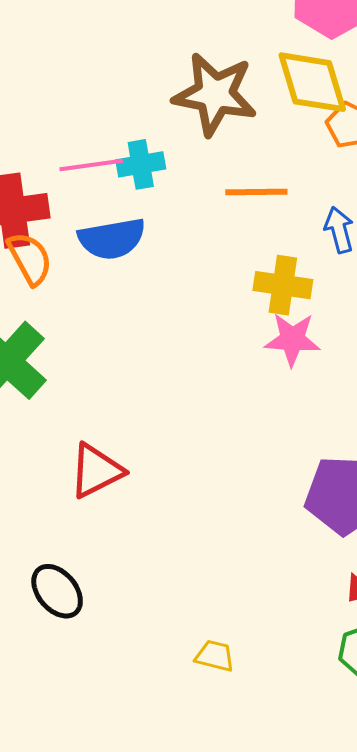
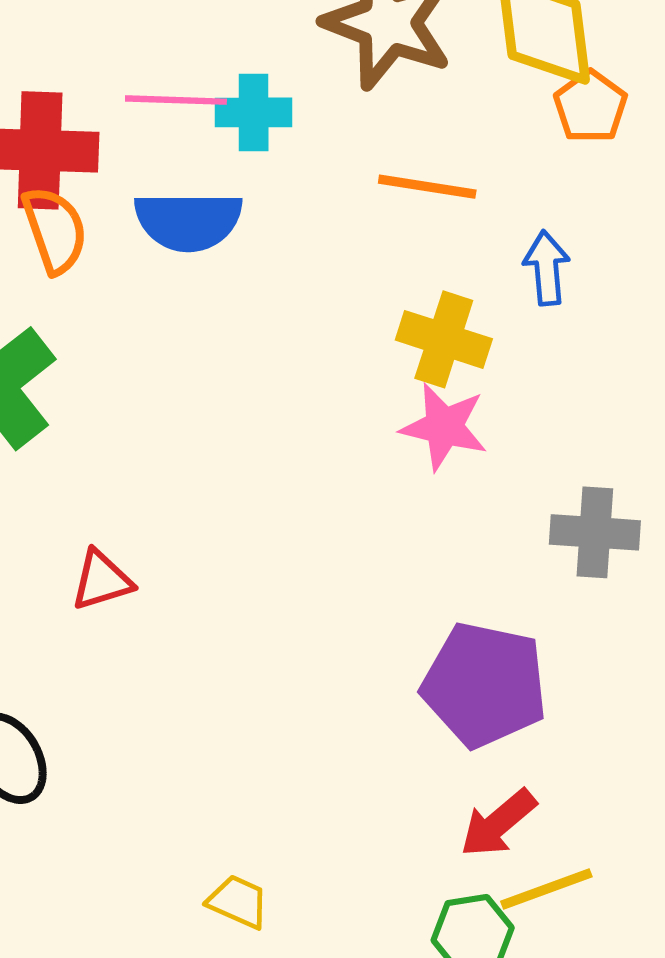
red triangle: (96, 471) -> (102, 580), size x0.7

